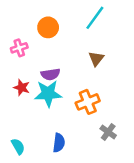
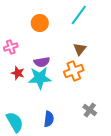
pink cross: (19, 48) -> (11, 47), moved
orange cross: (88, 102) -> (74, 71), moved
cyan semicircle: (18, 146) -> (15, 122), size x1.5

